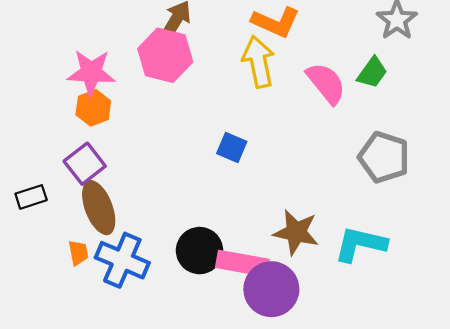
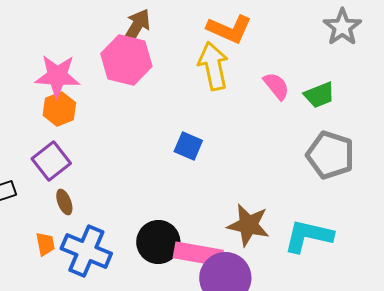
green trapezoid: (372, 72) -> (319, 95), moved, turned 32
pink semicircle: (326, 83) -> (276, 86), size x0.7
brown ellipse: (99, 208) -> (64, 202), size x0.5

